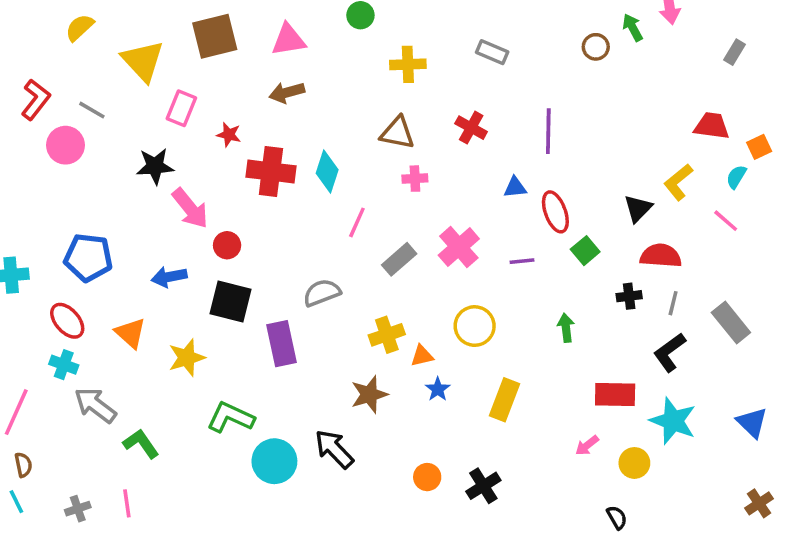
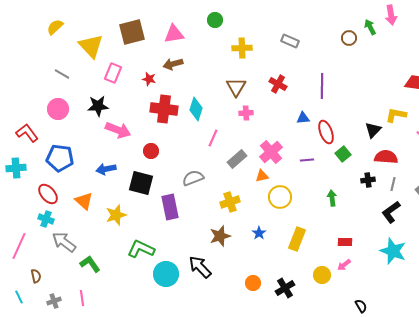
red L-shape: (36, 100) -> (27, 133), moved, turned -75
brown triangle: (397, 133) -> (236, 87), turned 50
red star: (229, 135) -> (149, 79), moved
pink circle: (65, 145) -> (58, 109), moved
yellow L-shape: (678, 182) -> (396, 115), turned 50
pink arrow: (190, 208) -> (118, 130), turned -30
red circle: (227, 245) -> (151, 151), moved
orange triangle: (422, 356) -> (262, 176), moved
red rectangle: (615, 394) -> (345, 242), moved, size x0.6
yellow circle: (634, 463) -> (322, 275), moved
brown semicircle: (23, 465) -> (36, 276), moved

